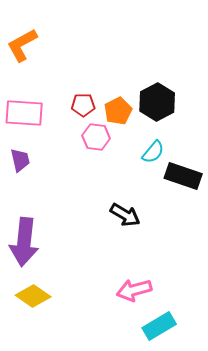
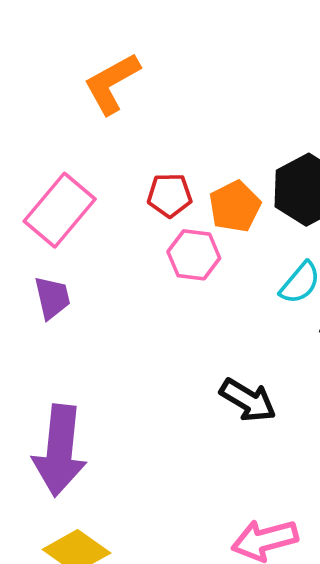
orange L-shape: (22, 45) -> (112, 83), moved
pink rectangle: (24, 113) -> (60, 210), turned -54

